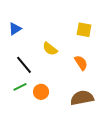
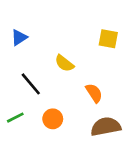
orange semicircle: (81, 63) -> (94, 93), moved
green line: (20, 87) -> (15, 118), moved

